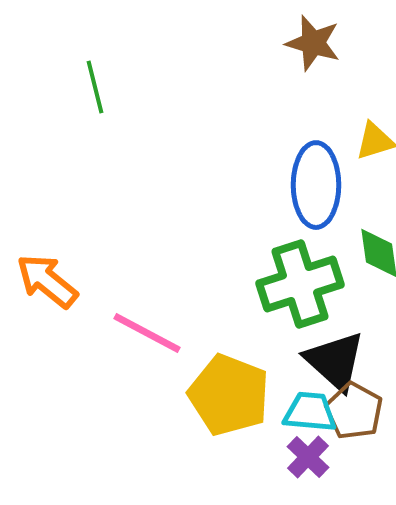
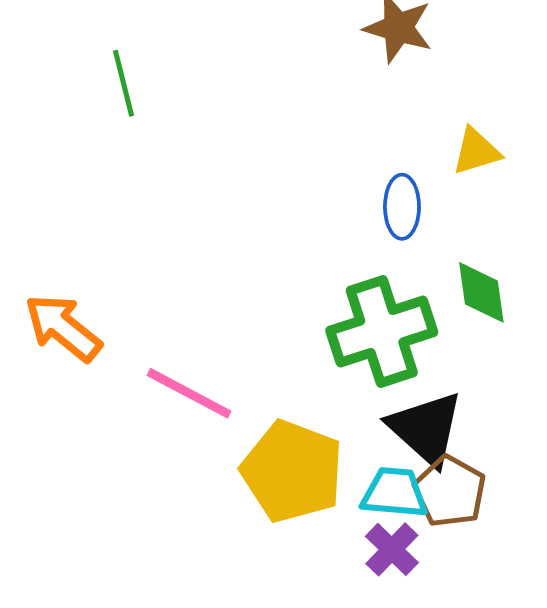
blue ellipse: (316, 185) -> (402, 207), size x0.6

